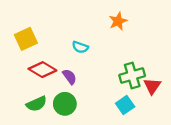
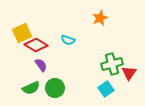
red diamond: (42, 70) -> (36, 45), moved
purple semicircle: (70, 77) -> (41, 65), moved

